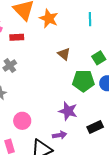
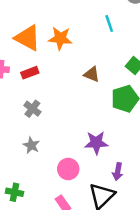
purple star: (68, 111) -> (96, 143), moved
purple arrow: (60, 135) -> (118, 172), turned 128

